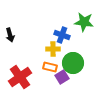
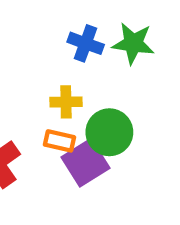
blue cross: (62, 35) -> (86, 43), moved
purple square: (62, 77) -> (86, 163), size x1.5

